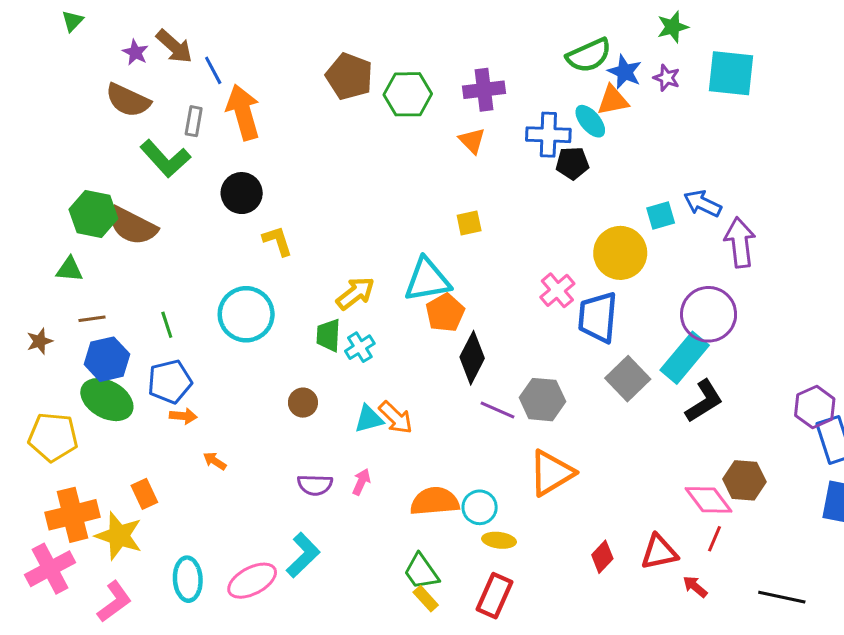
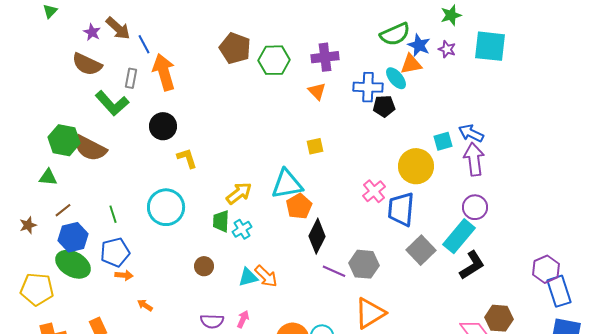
purple arrow: (740, 242) -> (474, 159), moved
purple circle: (709, 314) -> (475, 207), size x0.7
brown line: (92, 319) -> (63, 210), turned -30

